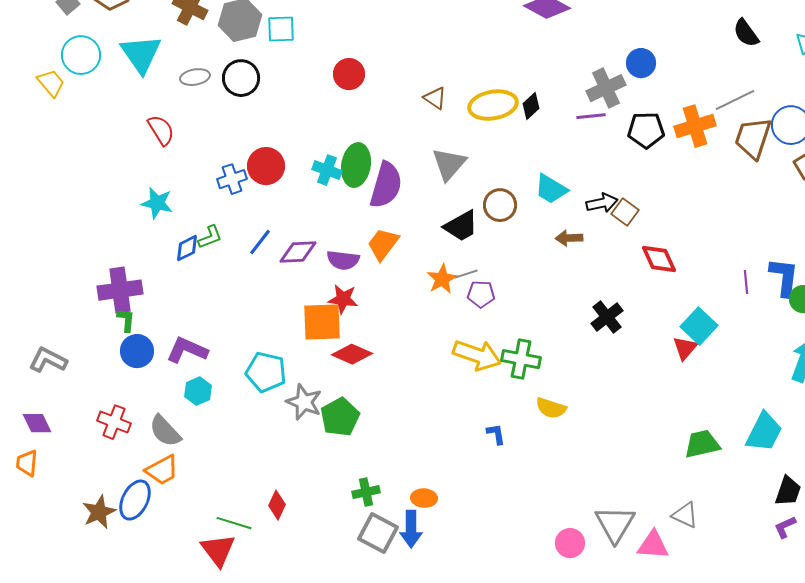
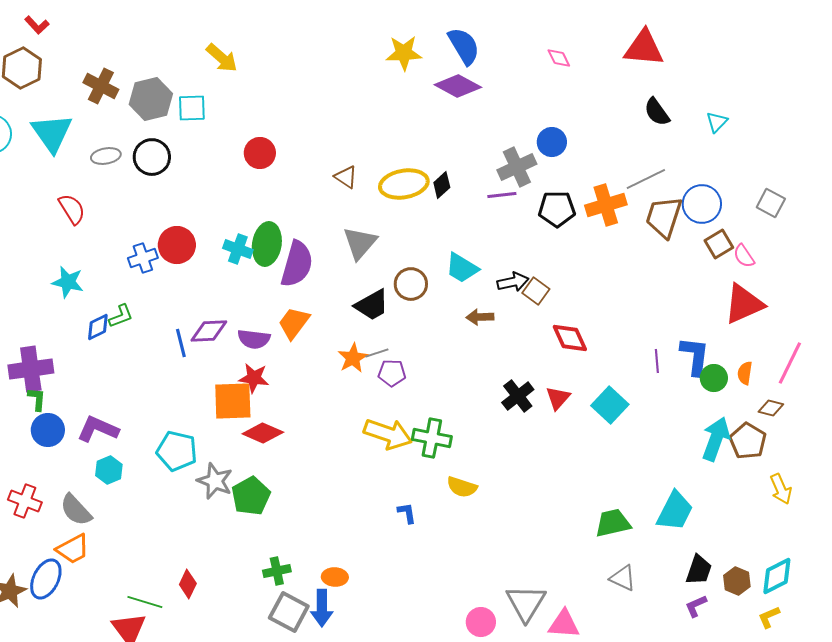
blue line: (260, 242) -> (181, 343), moved, turned -52
red triangle: (685, 348) -> (558, 398), moved
gray triangle: (685, 515) -> (623, 578), moved

